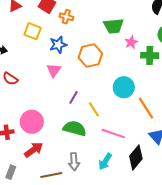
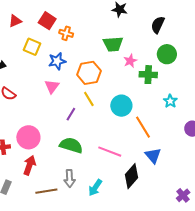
yellow line: (94, 109) -> (89, 99), moved
red arrow: (34, 150) -> (29, 165), turned -36
cyan arrow: (105, 162) -> (95, 188), moved

